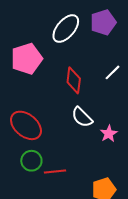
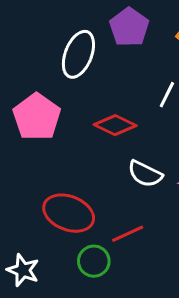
red diamond: (74, 80) -> (115, 125), turned -52
red line: (55, 172) -> (128, 234), moved

